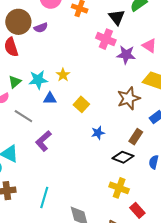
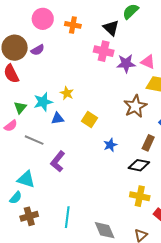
pink triangle: (149, 46) -> (148, 62), moved

